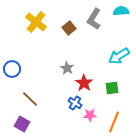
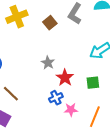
yellow cross: (36, 22) -> (17, 17), turned 30
blue cross: (75, 103) -> (56, 98), turned 32

